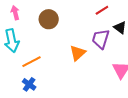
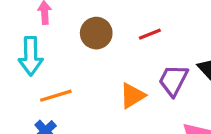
red line: (102, 10) -> (150, 34), moved

